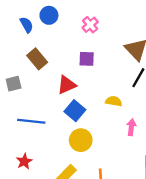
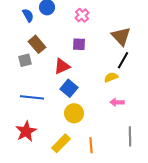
gray square: (14, 84) -> (25, 60), moved
yellow semicircle: (114, 101) -> (111, 77), moved, turned -32
pink arrow: (131, 127) -> (117, 102), turned -96
red star: (24, 161) -> (26, 131), size x1.5

